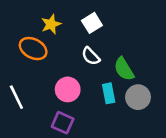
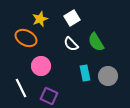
green semicircle: (124, 69) -> (96, 42), moved
pink circle: (68, 89) -> (41, 66), moved
white line: (16, 97) -> (21, 88), moved

